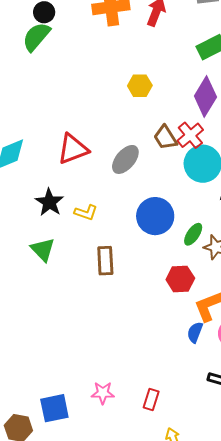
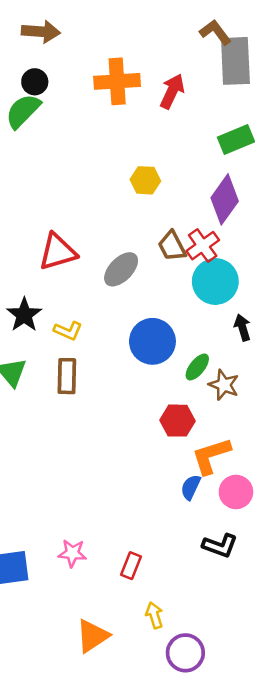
brown rectangle: (105, 261) -> (67, 376), moved

